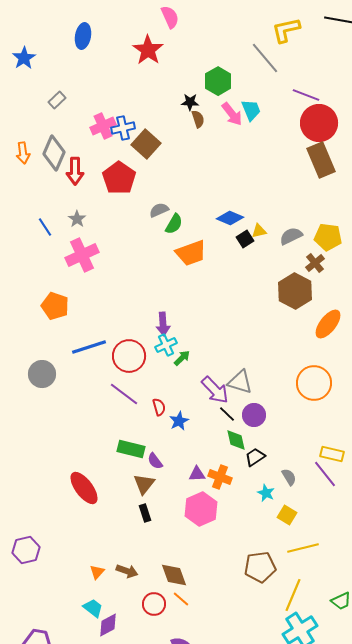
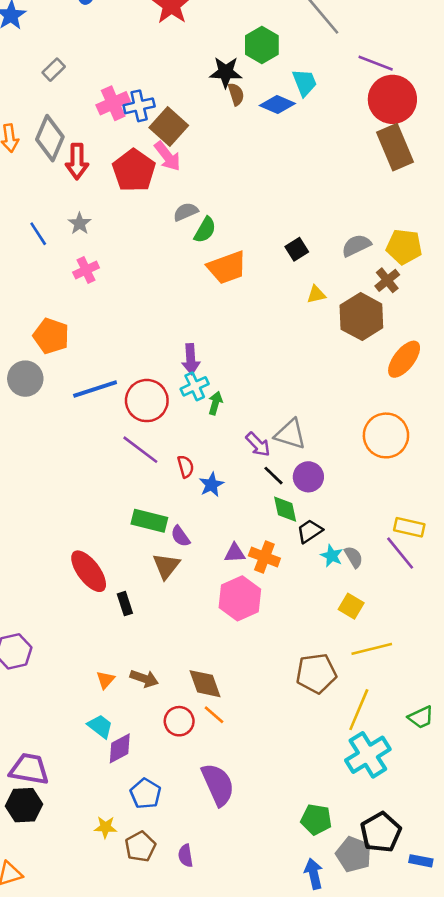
black star: (190, 102) -> (226, 72), size x1.4
pink arrow: (232, 114) -> (167, 156), moved
blue diamond: (230, 218) -> (277, 105), moved
yellow triangle: (259, 231) -> (316, 295), moved
pink cross: (82, 255) -> (86, 270), size x0.6
green arrow: (182, 358) -> (215, 403), turned -30
gray circle: (42, 374) -> (25, 379), moved
purple arrow: (215, 390) -> (258, 445), size x0.7
cyan star: (266, 493) -> (332, 556), moved
black rectangle: (145, 513) -> (125, 604), moved

